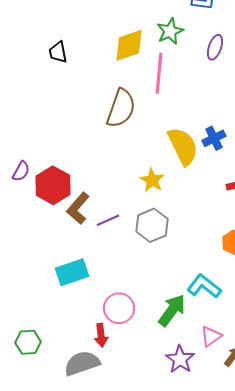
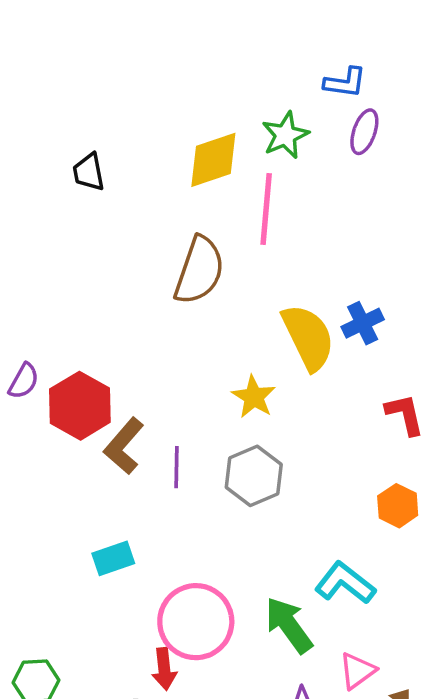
purple ellipse: (215, 47) -> (364, 132), moved
purple line: (108, 220) -> (176, 467), turned -65
cyan rectangle: (72, 272) -> (113, 558), size x0.7
pink circle: (119, 308) -> (196, 622), size x1.4
green arrow: (172, 310) -> (289, 625), turned -72

